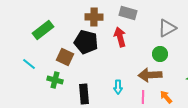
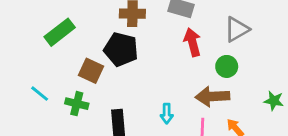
red arrow: (120, 37) -> (192, 42), moved
cyan line: (29, 64) -> (40, 94), moved

